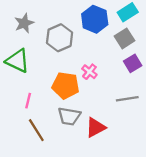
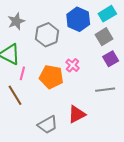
pink line: (28, 101) -> (22, 73), moved
gray trapezoid: (69, 116) -> (48, 125), moved, turned -40
brown line: (36, 130) -> (15, 95), moved

